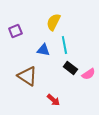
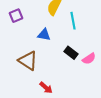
cyan line: (64, 45) -> (73, 21), moved
red arrow: (53, 100) -> (46, 88), moved

